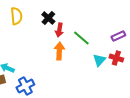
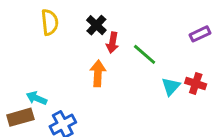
purple rectangle: (118, 36) -> (200, 34), moved
orange arrow: (59, 51) -> (98, 73), moved

